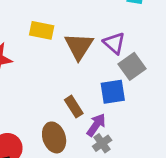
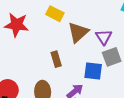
brown rectangle: (74, 107) -> (56, 59), moved

